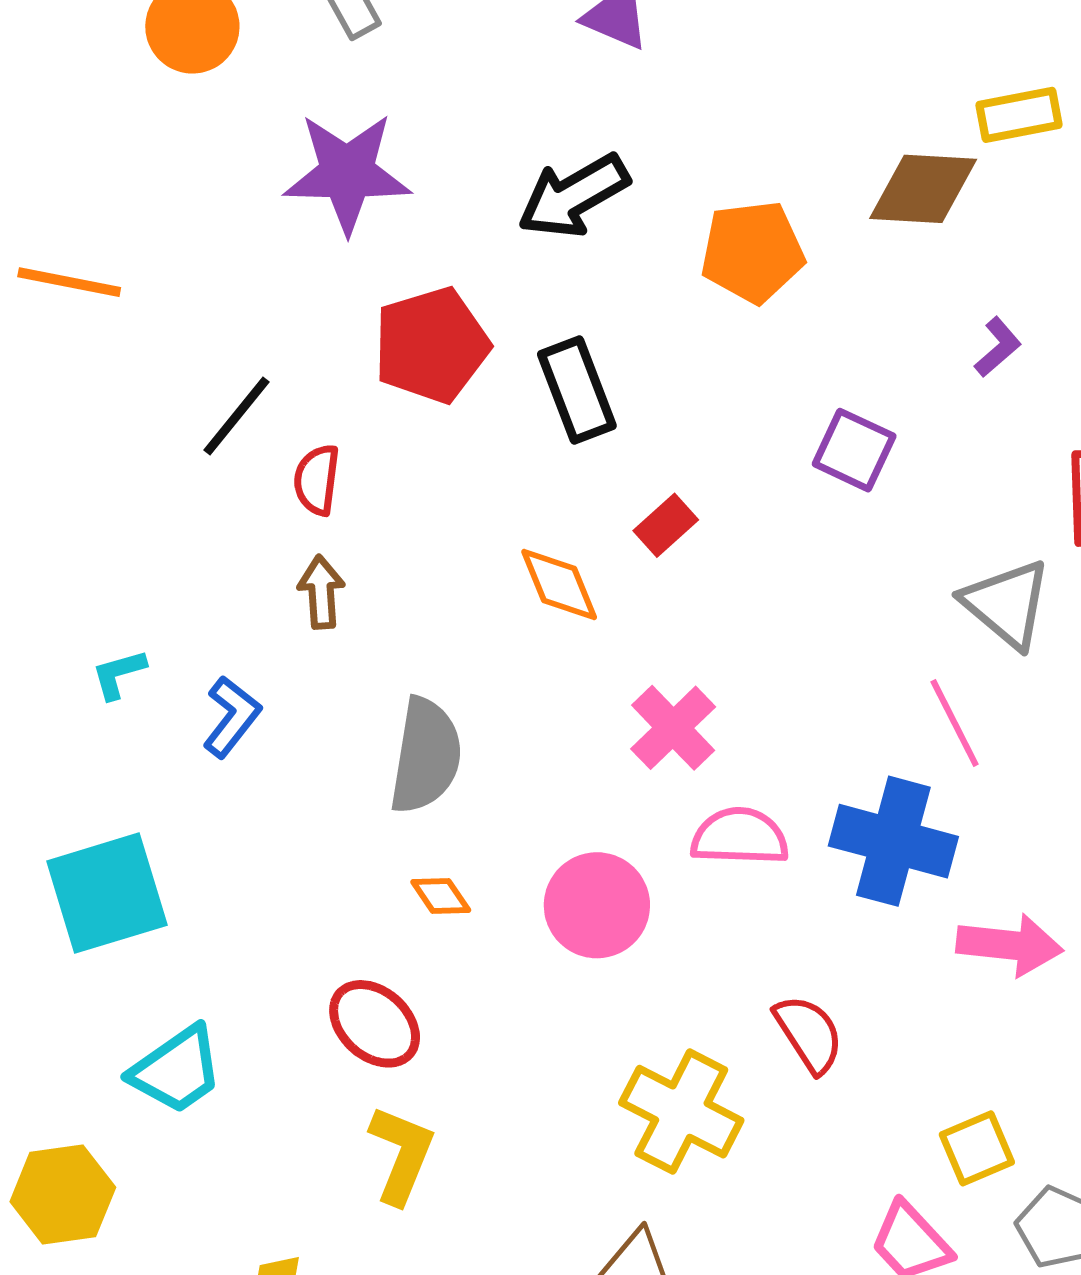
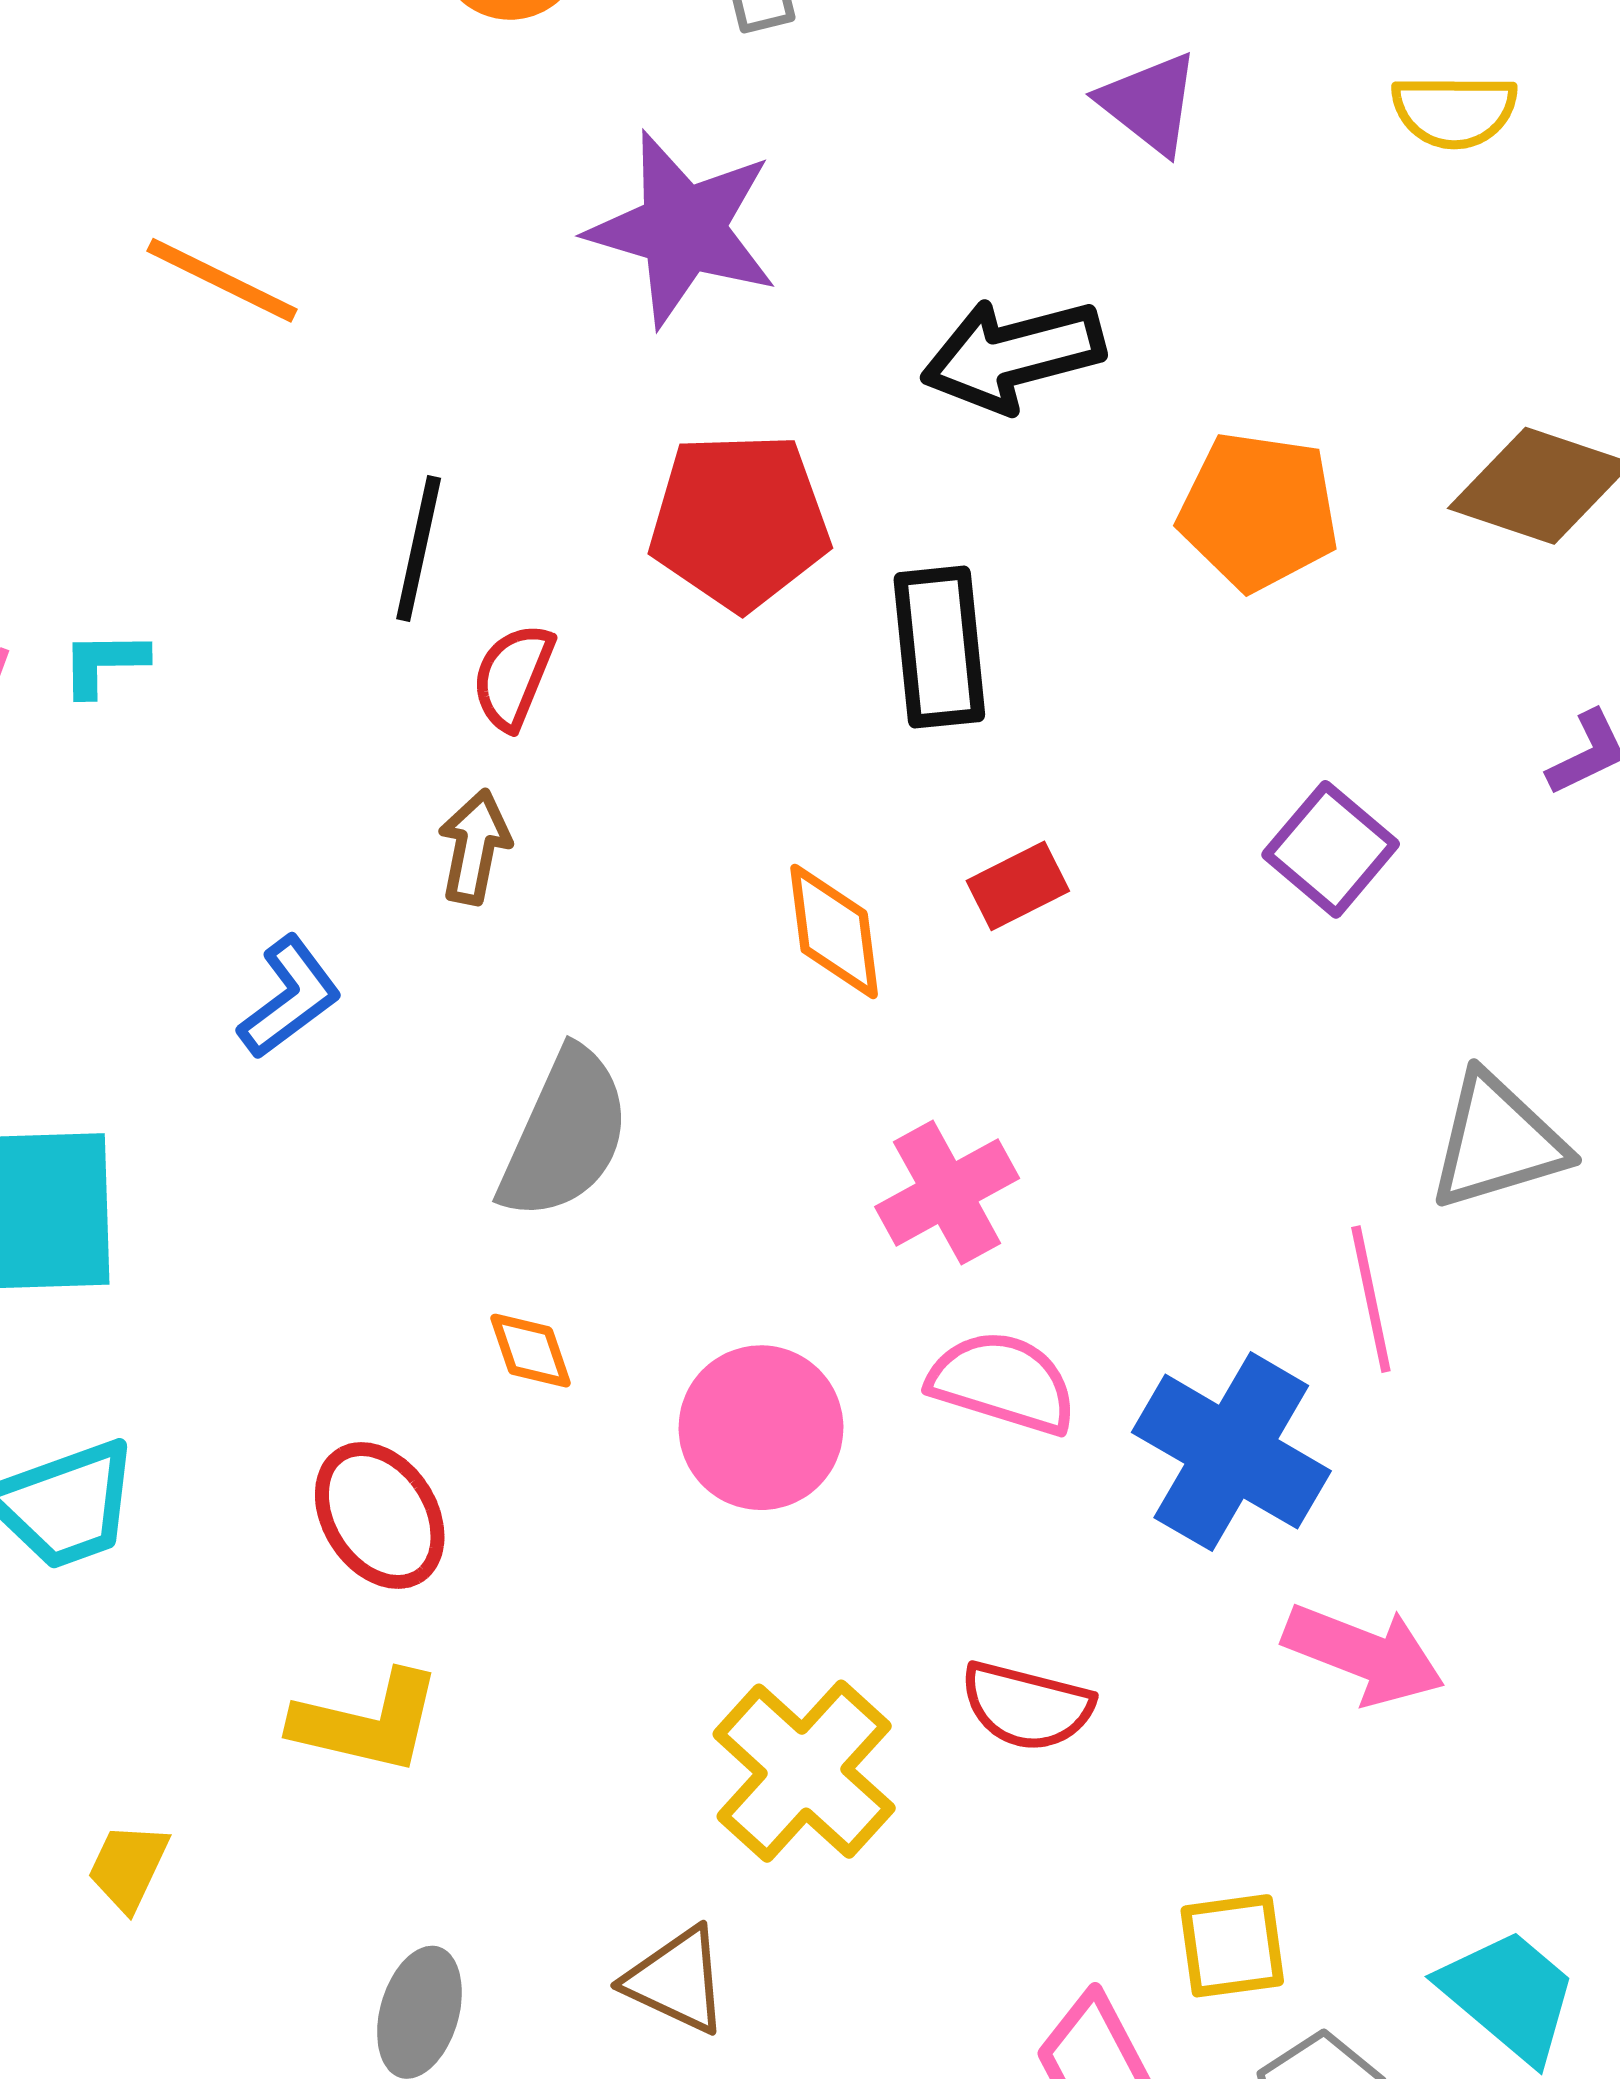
black line: (237, 416) -> (419, 549), turned -42
gray triangle: (1007, 604) -> (1497, 1142), turned 48
cyan L-shape: (119, 674) -> (104, 663), moved
red semicircle: (809, 1034) -> (1027, 1706), turned 122
yellow L-shape: (401, 1155) -> (367, 1722), turned 66

